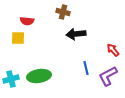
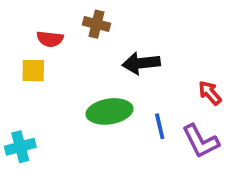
brown cross: (63, 12) -> (96, 24), moved
green ellipse: (39, 76) -> (109, 111), moved
purple L-shape: (108, 76) -> (201, 141), turned -90

